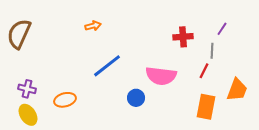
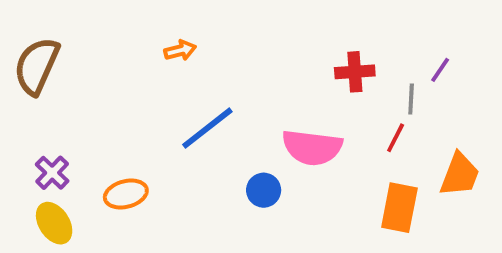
purple line: (222, 29) -> (440, 70), moved
purple cross: (27, 89) -> (52, 173), turned 30

